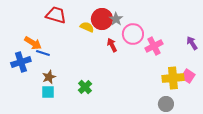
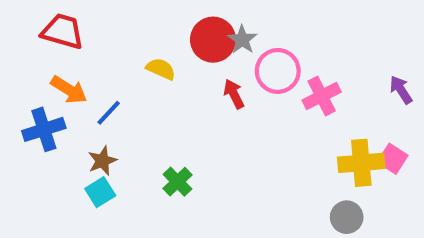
red trapezoid: (56, 15) -> (63, 31), moved
yellow semicircle: (87, 27) -> (161, 69), moved
blue line: (43, 53) -> (109, 113), moved, turned -64
cyan square: (48, 92) -> (100, 192), turned -32

